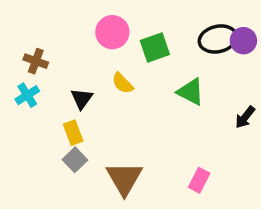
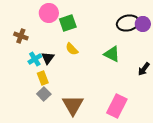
pink circle: (112, 32) -> (49, 13), moved
green square: (155, 47) -> (68, 23), moved
cyan cross: (27, 95) -> (35, 59), moved
pink rectangle: (199, 180) -> (117, 106), size x1.6

